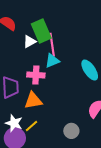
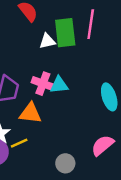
pink line: (52, 45) -> (91, 24), moved
cyan triangle: (52, 61) -> (59, 85), moved

